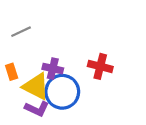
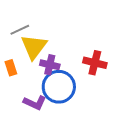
yellow triangle: (36, 86) -> (34, 47), moved, turned 40

